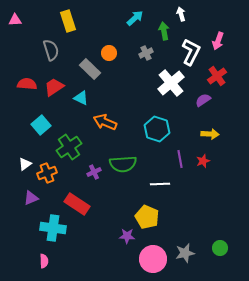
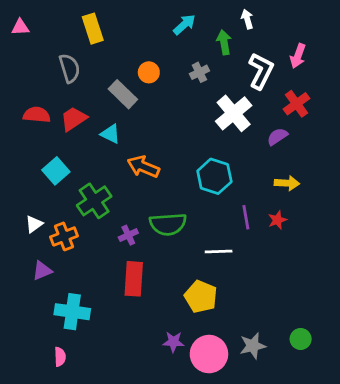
red rectangle: (77, 204) -> (134, 279), moved, turned 60
purple star: (127, 236) -> (173, 342), moved

